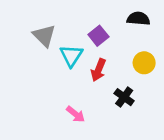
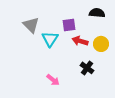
purple square: (98, 36) -> (69, 25), turned 32
red arrow: (98, 70) -> (80, 41), moved, turned 84

